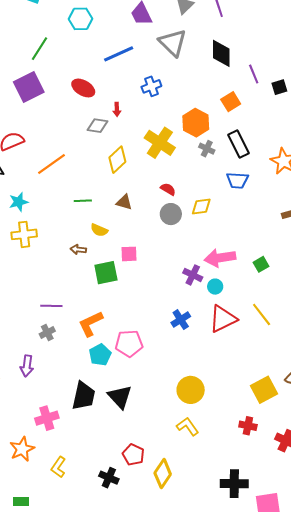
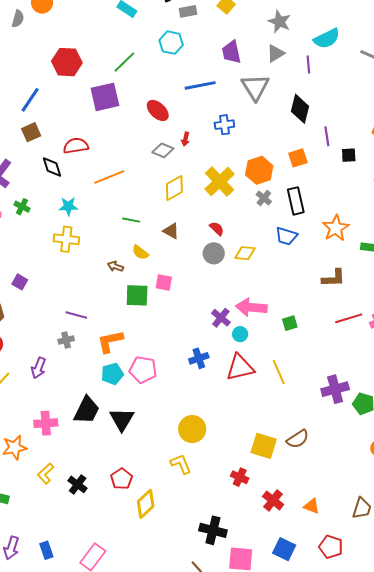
yellow square: (264, 390) -> (264, 446), turned 32
black cross: (109, 478) -> (78, 484), moved

